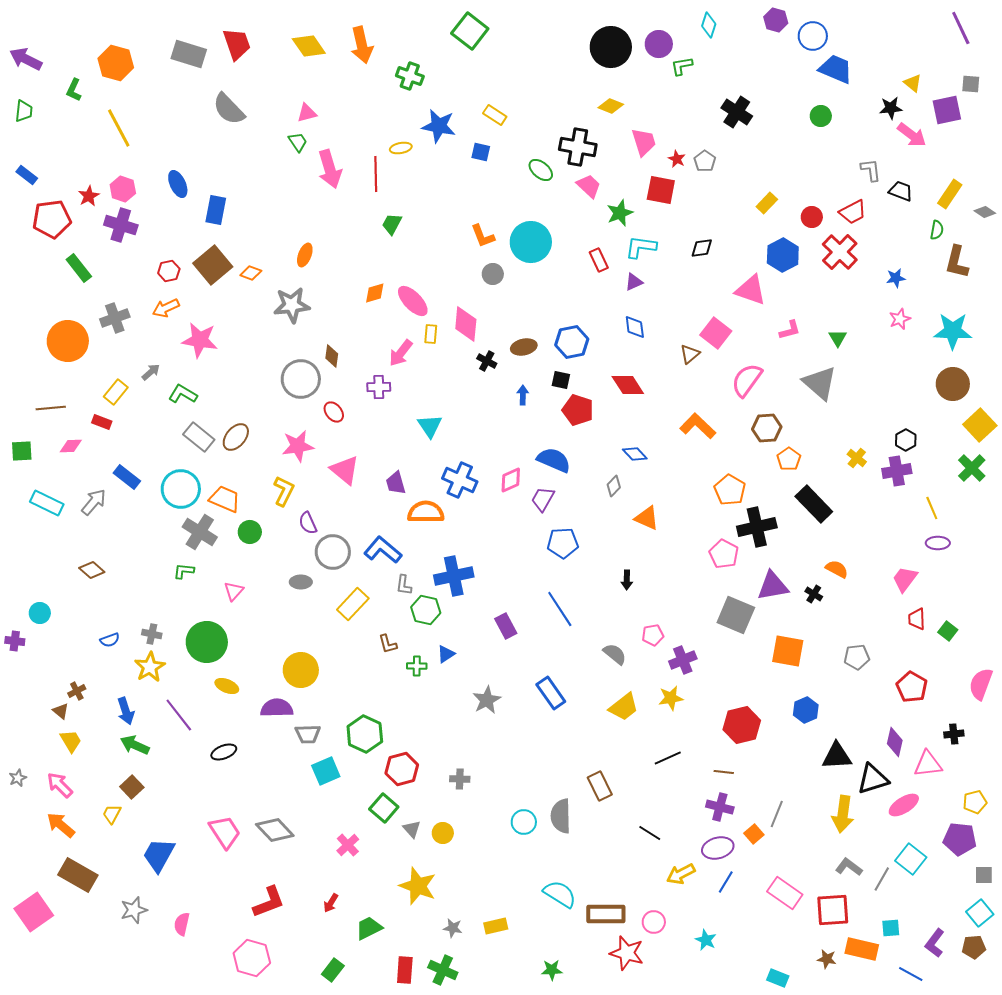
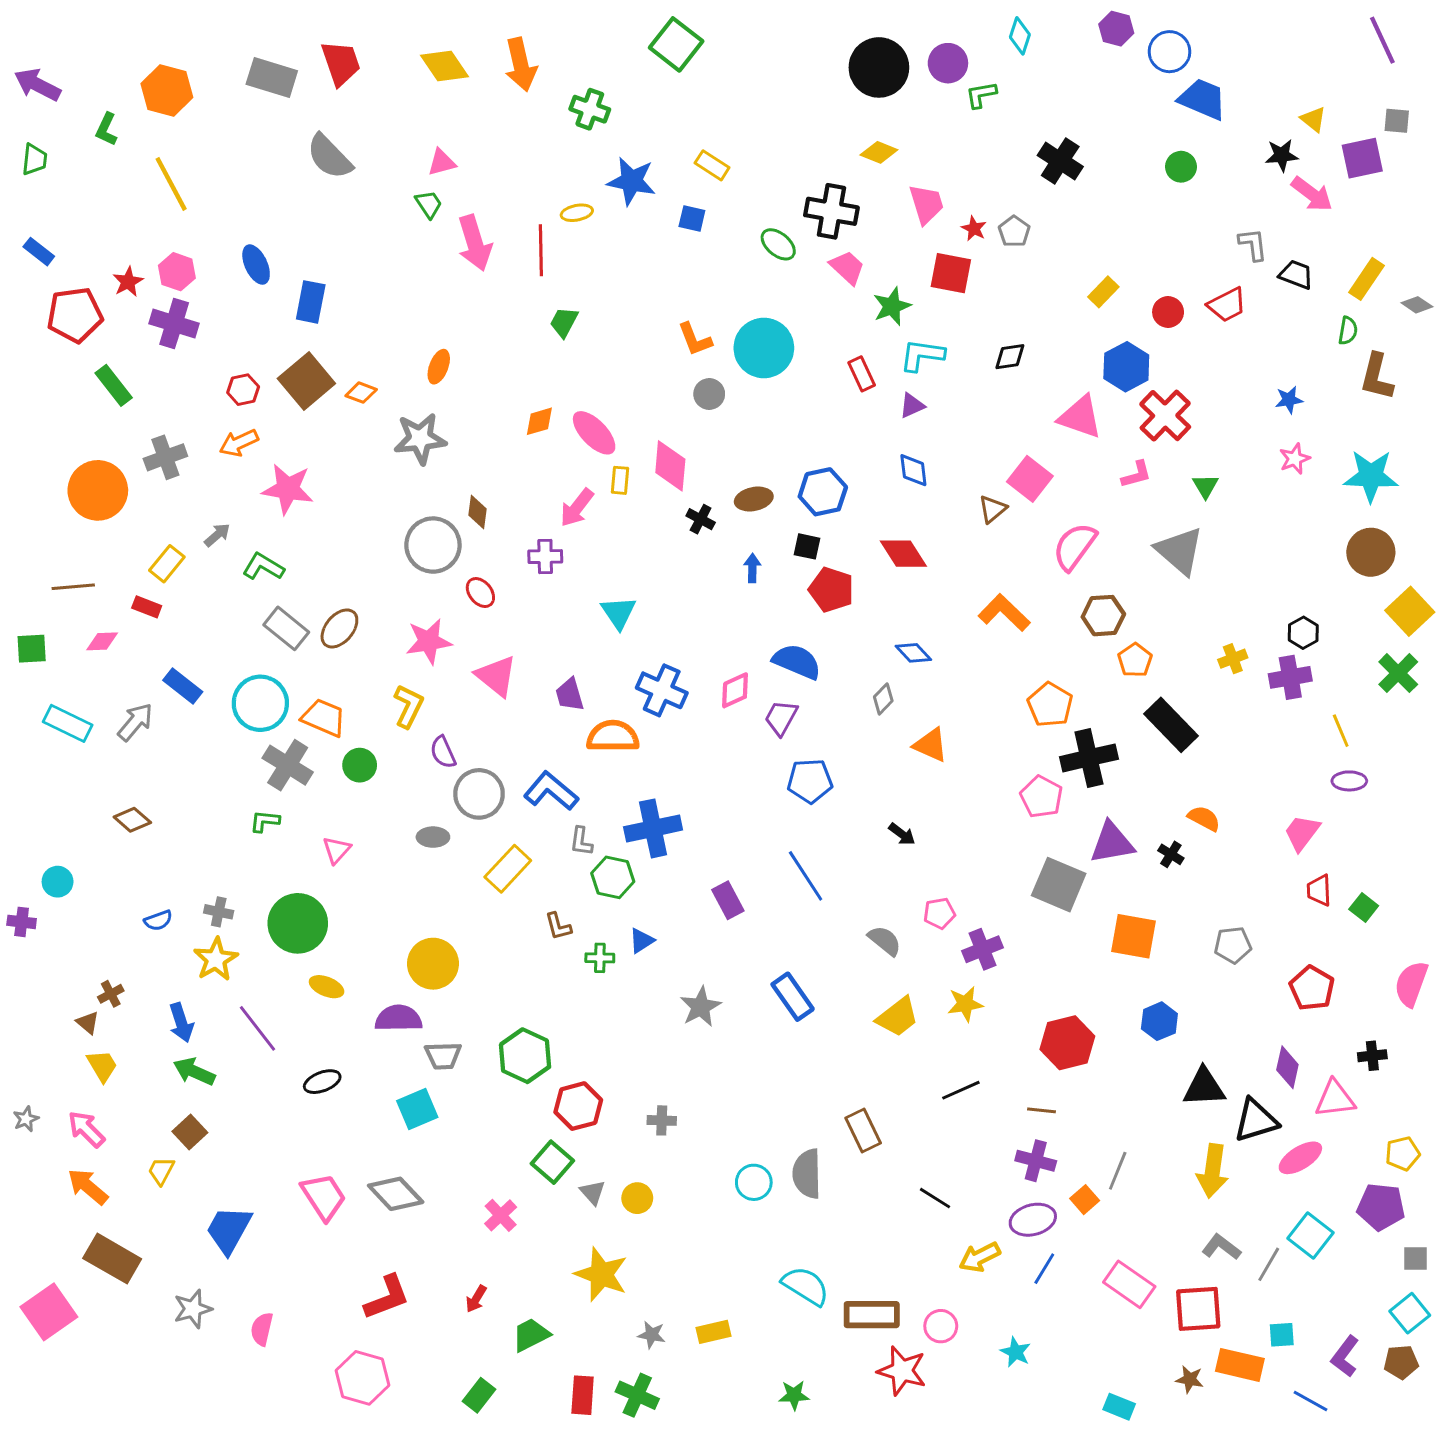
red cross: (840, 252) -> (1165, 416), moved
yellow cross: (857, 458) -> (1233, 659), turned 30
black arrow: (627, 580) -> (902, 834), turned -54
cyan square: (326, 771) -> (417, 1109), moved

